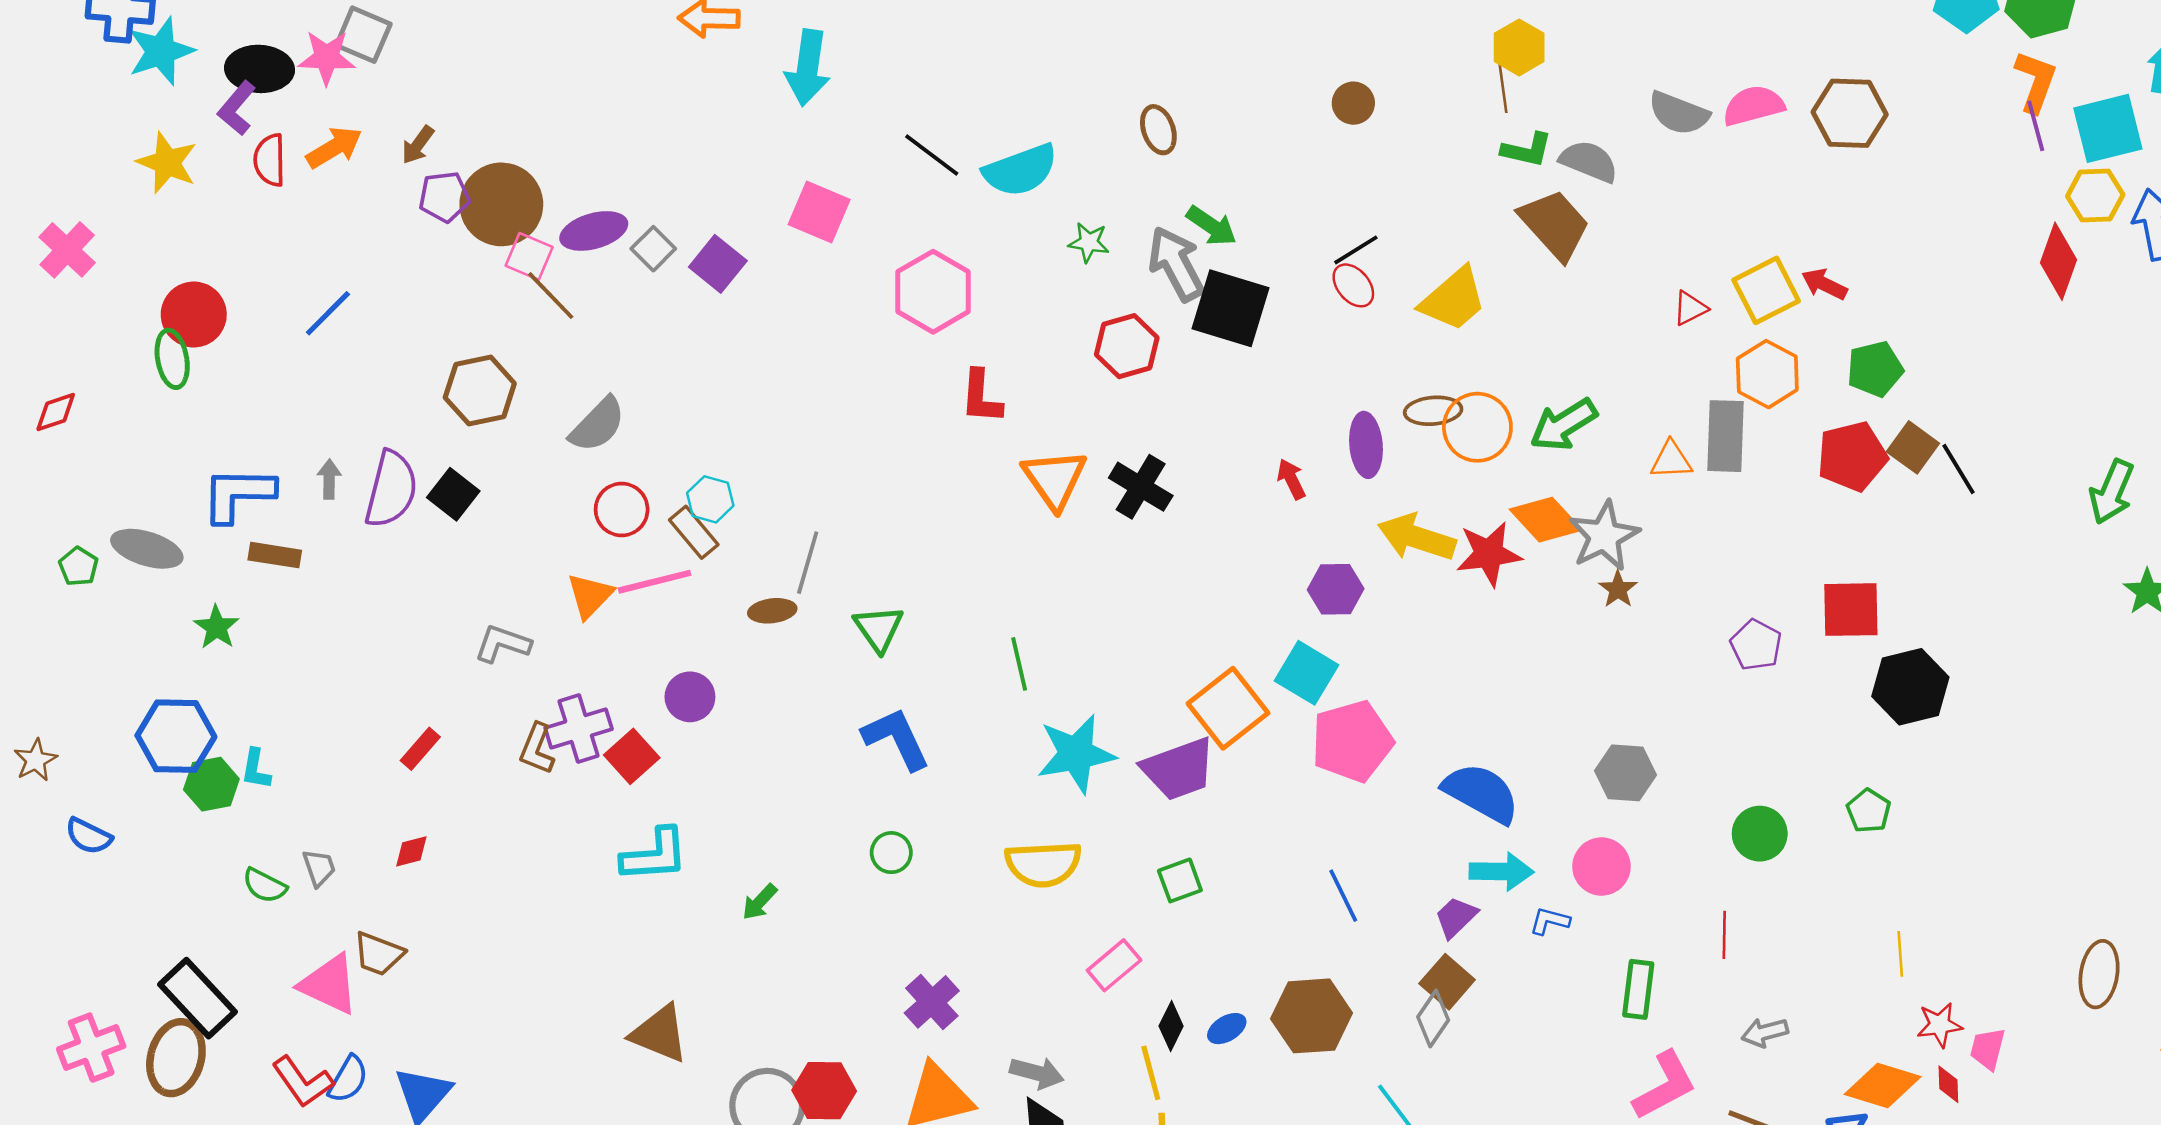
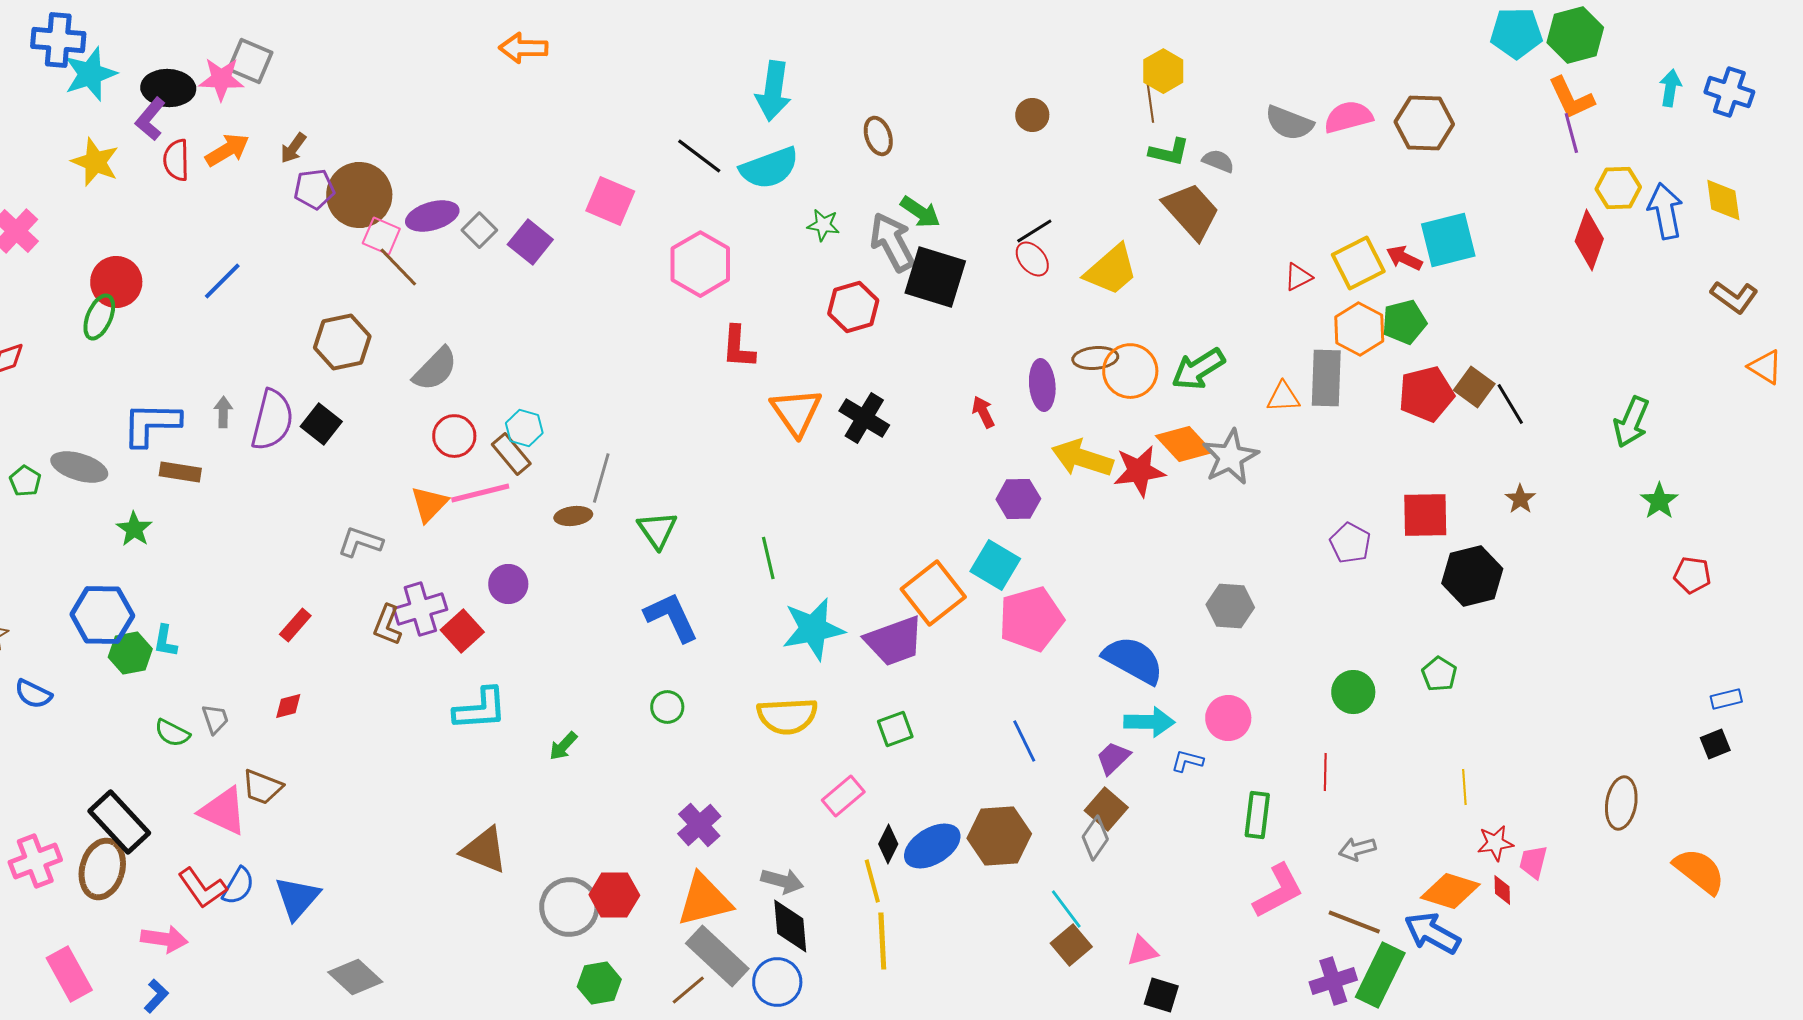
cyan arrow: (808, 68) -> (773, 91), moved
orange L-shape: (2036, 82) -> (1571, 98), turned 135
cyan square: (2108, 128) -> (1448, 240), moved
gray semicircle: (1589, 161) -> (1218, 161), size x0.7
green ellipse: (172, 359) -> (99, 317), turned 33
green pentagon: (1875, 369) -> (1404, 322), moved
brown star: (1618, 589) -> (1520, 499), moved
gray hexagon: (1626, 773) -> (1230, 606), moved
blue ellipse: (1227, 1029) -> (932, 846), size x1.8

